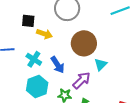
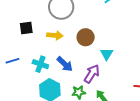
yellow arrow: (44, 34) -> (55, 35), moved
brown circle: (84, 43) -> (86, 37), size x0.7

